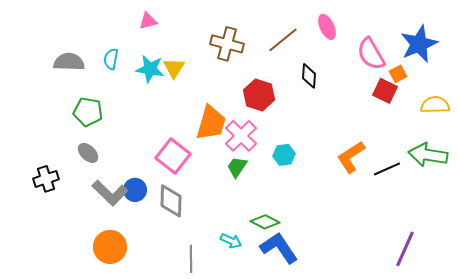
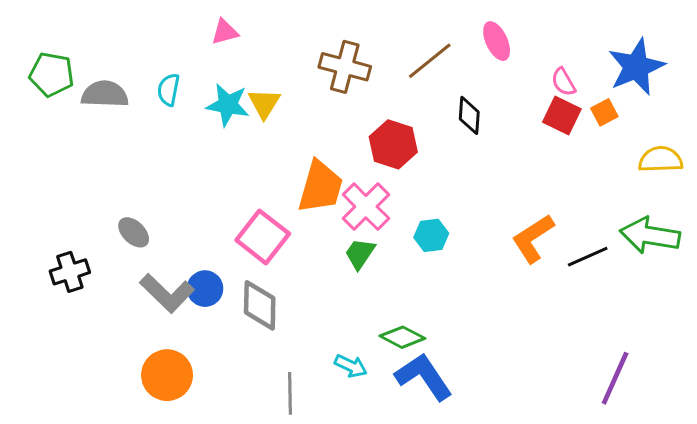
pink semicircle: (371, 54) -> (563, 82), size x0.6
red square: (385, 91) -> (562, 115), moved
green pentagon: (88, 112) -> (52, 74), moved

